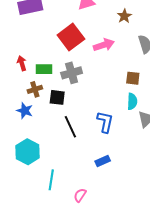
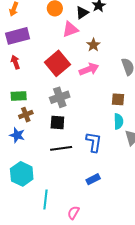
brown star: (124, 16) -> (93, 45), moved
red arrow: (22, 63) -> (15, 62), moved
green rectangle: (44, 69) -> (19, 96), moved
black square: (57, 97) -> (57, 122), moved
black line: (70, 127) -> (61, 148), turned -70

